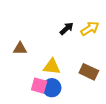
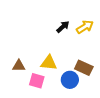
brown triangle: (20, 49) -> (19, 66), moved
blue circle: (52, 88) -> (70, 80), moved

